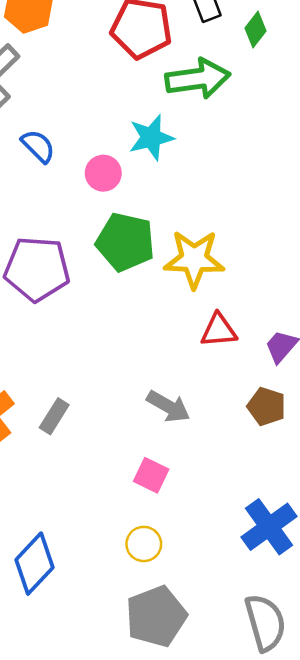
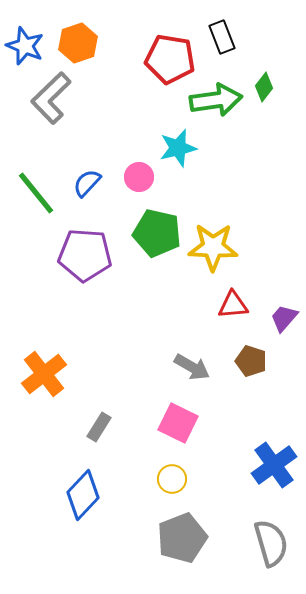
green diamond: (256, 29) -> (264, 87), moved
blue semicircle: (38, 146) -> (87, 183), moved, turned -92
brown pentagon: (267, 406) -> (251, 361), moved
gray rectangle: (54, 416) -> (99, 427), moved
pink square: (151, 475) -> (178, 423), size x1.4

